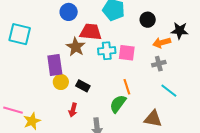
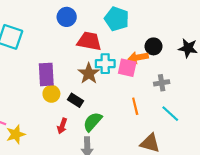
black circle: (148, 20) -> (153, 46), moved
orange arrow: (162, 43) -> (138, 57), moved
brown star: (76, 47) -> (89, 73), moved
orange line: (127, 87) -> (135, 106), moved
green semicircle: (118, 104) -> (93, 122), moved

